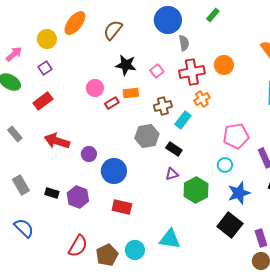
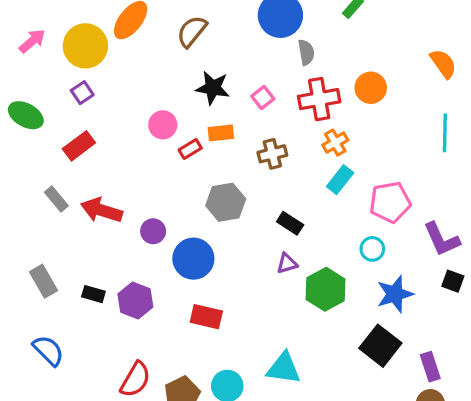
yellow circle: (47, 39) -> (85, 46), size x1.4
pink arrow: (14, 54) -> (32, 41), moved
cyan rectangle: (183, 120) -> (340, 180), moved
gray rectangle: (15, 134) -> (56, 199), moved
gray hexagon: (147, 136) -> (226, 202), moved

